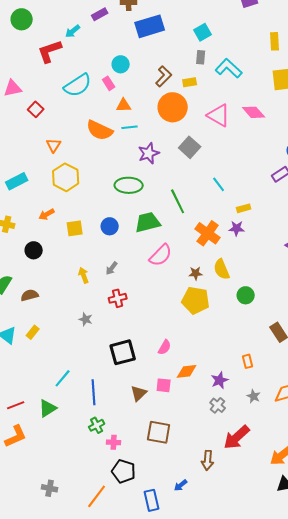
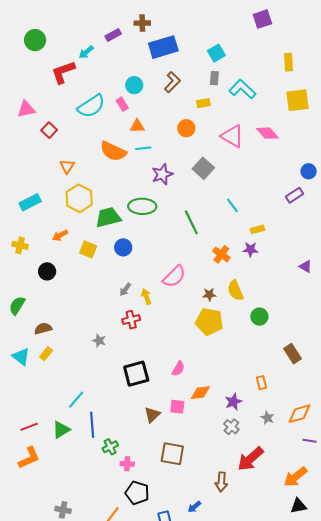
brown L-shape: (164, 76) -> (172, 82), moved
orange circle: (173, 107) -> (186, 128), size x0.6
green trapezoid: (148, 222) -> (108, 217), moved
yellow square: (75, 228) -> (88, 249), turned 30
orange cross: (208, 233) -> (221, 254), size x0.7
yellow arrow: (84, 275) -> (146, 297), moved
brown semicircle: (30, 295) -> (43, 329), moved
blue line: (94, 392) -> (92, 425), moved

